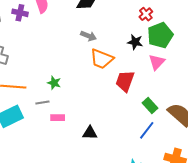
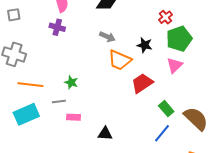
purple cross: (20, 13) -> (57, 27), moved
black star: (135, 42) -> (145, 45), moved
red trapezoid: (125, 81) -> (142, 83), turned 35

